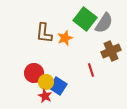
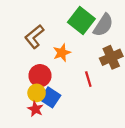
brown L-shape: (44, 33) -> (34, 37), turned 45
orange star: (65, 38) -> (62, 53), moved
red circle: (34, 73) -> (40, 76), moved

